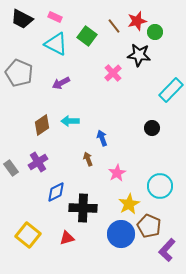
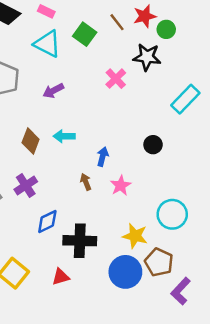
brown diamond: (42, 125) -> (31, 141), turned -35
black circle: (152, 128) -> (153, 145), moved
blue arrow: (102, 138) -> (103, 157), turned 35
pink star: (117, 173) -> (121, 185), moved
yellow star: (129, 204) -> (135, 236), turned -30

